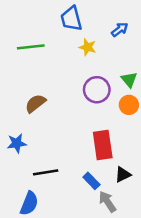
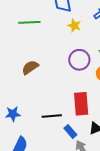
blue star: (17, 143) -> (13, 114), moved
black line: (46, 172) -> (52, 116), moved

